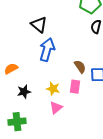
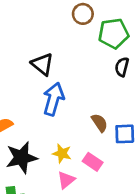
pink rectangle: (75, 87) -> (93, 162), moved, turned -64
black star: (24, 92) -> (21, 158), size x1.6

